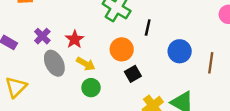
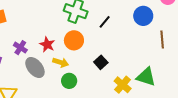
black line: (148, 28) -> (105, 22), turned 40
orange circle: (122, 49) -> (74, 40), moved
blue circle: (180, 51) -> (143, 16), moved

